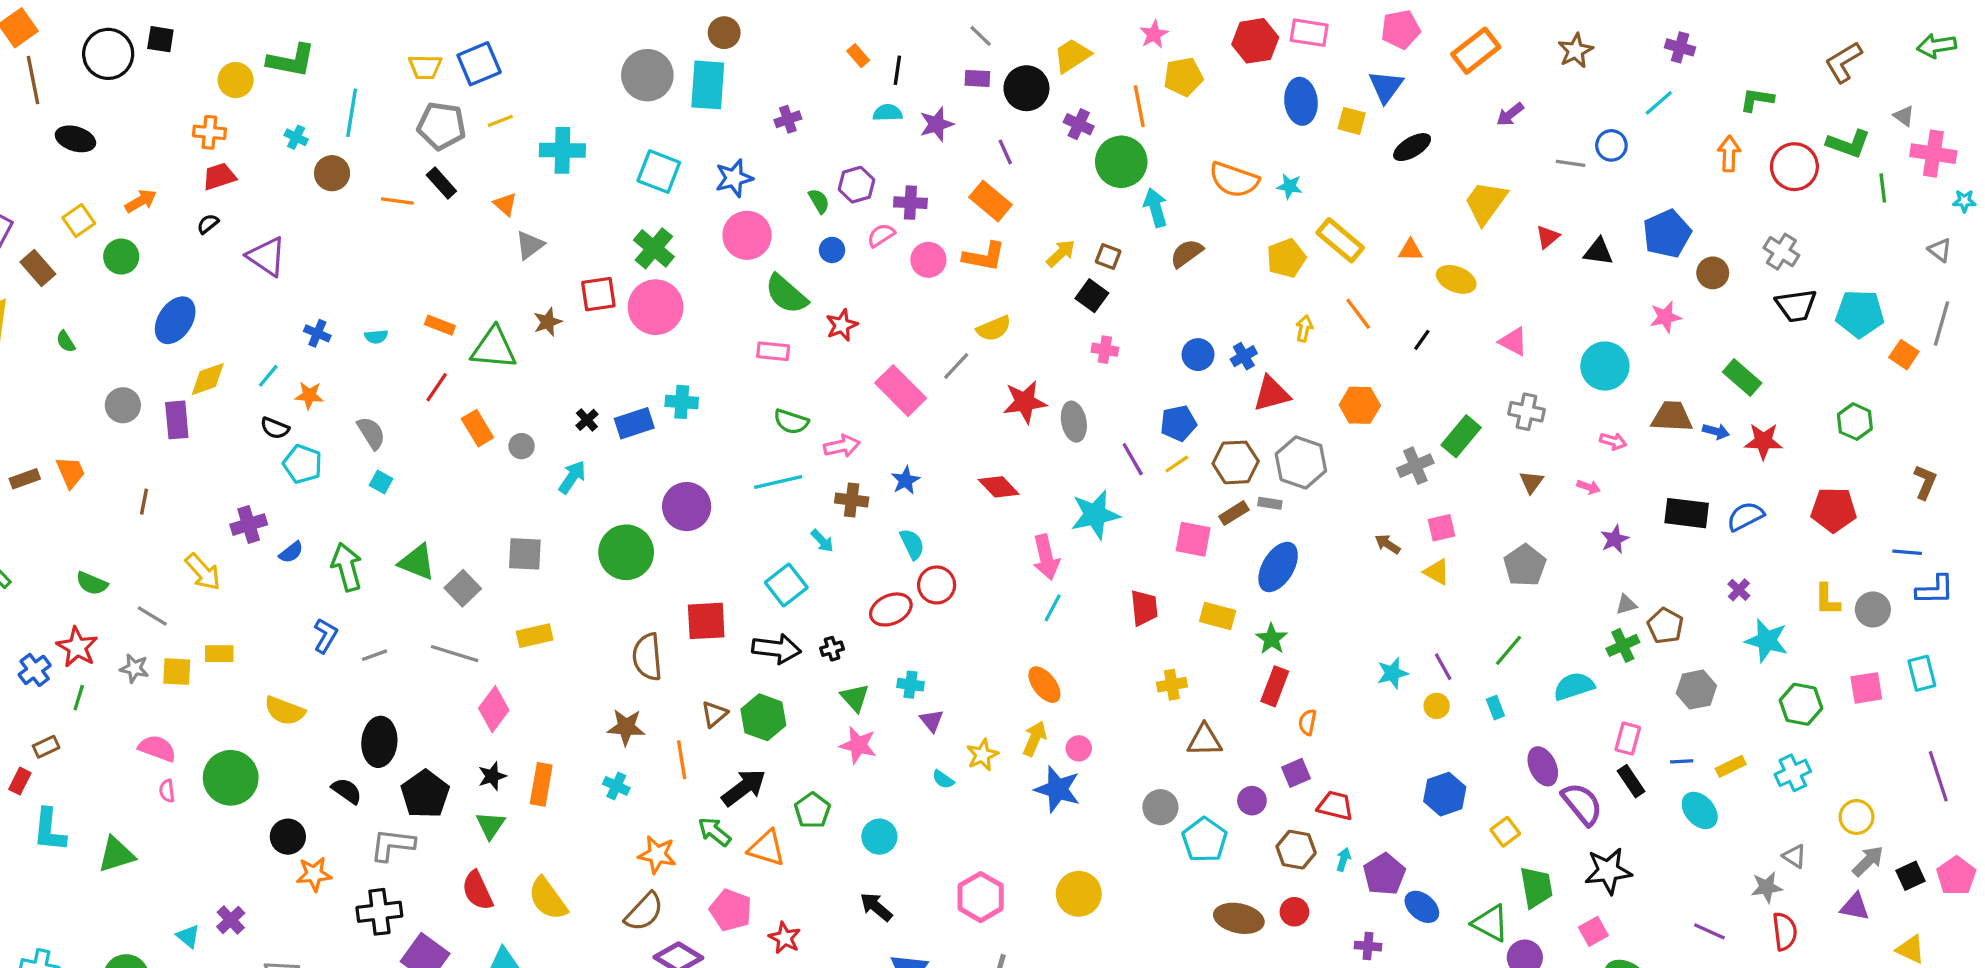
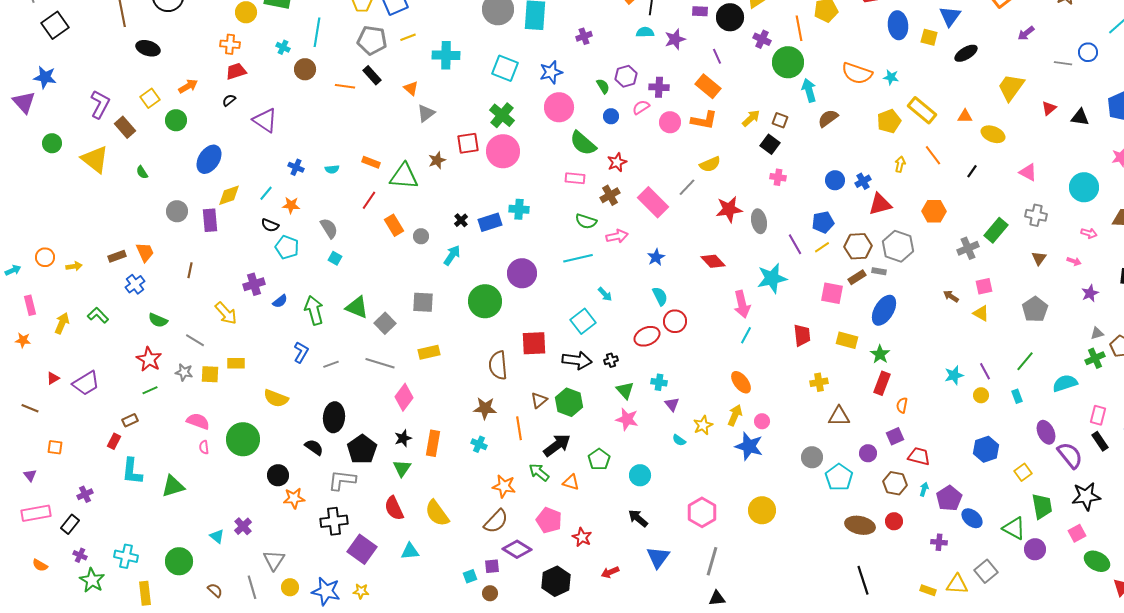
brown cross: (852, 500) -> (610, 195), moved, turned -36
blue cross: (35, 670) -> (135, 284), moved
green line: (79, 698) -> (150, 390), turned 49
orange triangle: (767, 848) -> (571, 482), size x0.7

